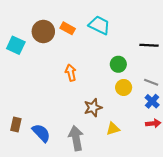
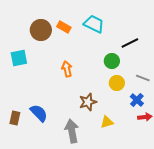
cyan square: (16, 45) -> (19, 58), moved, turned -36
black line: (149, 45) -> (130, 43), moved, turned -30
blue cross: (152, 101) -> (137, 100), moved
blue semicircle: (41, 133) -> (39, 113), moved

